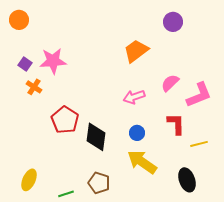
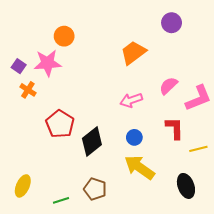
orange circle: (19, 20) -> (64, 36), moved
black diamond: (96, 137) -> (92, 142), turned 44

